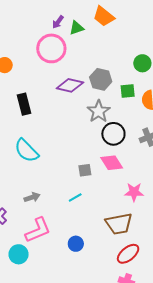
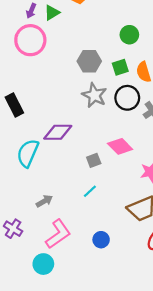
purple diamond: (70, 85) -> (58, 132), moved
black circle: (113, 134) -> (127, 98), moved
cyan semicircle: (26, 151) -> (28, 153), turned 80

